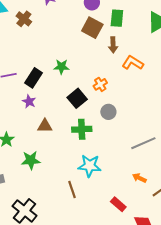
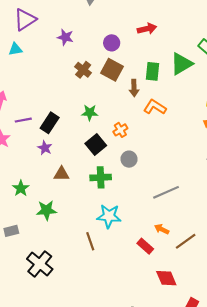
green rectangle: (117, 18) -> (153, 71), moved
brown cross: (24, 19) -> (83, 70), moved
green star: (61, 67) -> (90, 113), moved
red rectangle: (118, 204) -> (145, 246), moved

